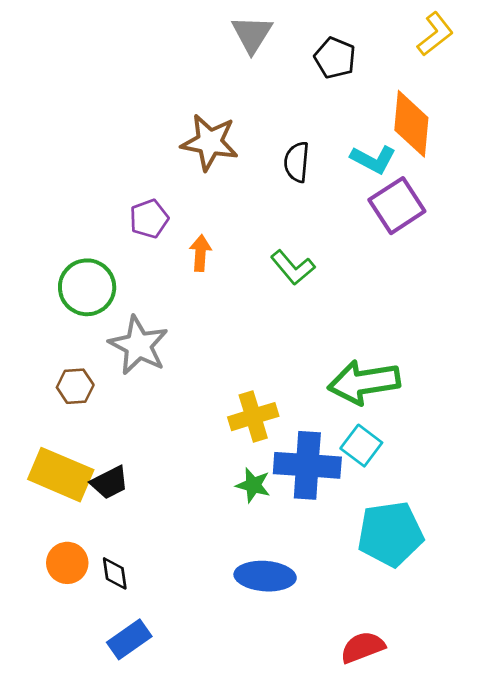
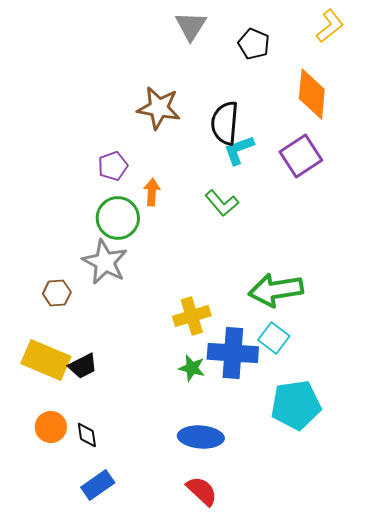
cyan L-shape: (373, 159) -> (239, 150), moved, turned 132
black semicircle: (297, 162) -> (225, 123), size x1.4
green circle: (87, 287) -> (118, 218), moved
red semicircle: (363, 647) -> (202, 491), moved, turned 64

